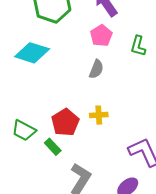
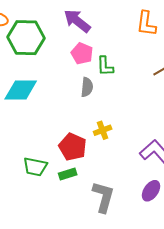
green L-shape: (138, 46) -> (105, 66), moved
green rectangle: (53, 147) -> (68, 174), turned -48

